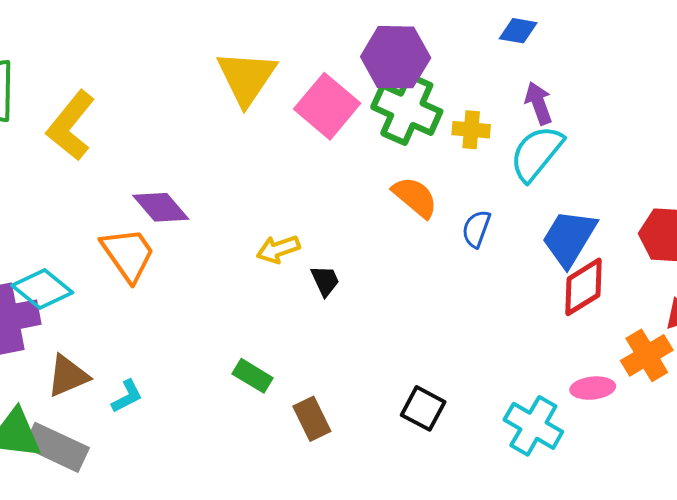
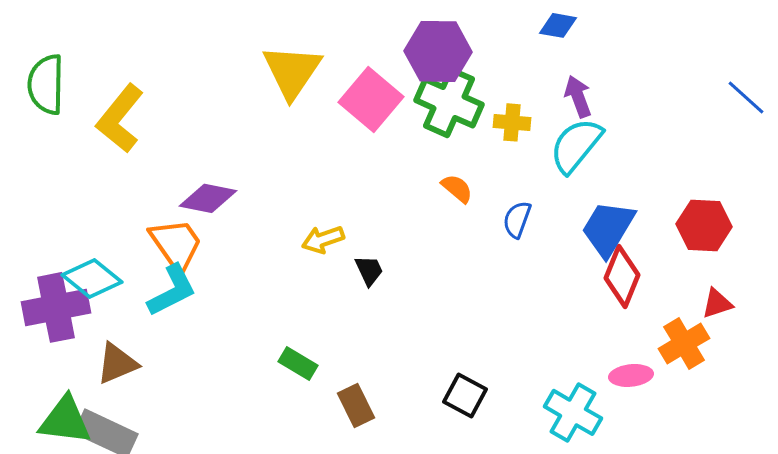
orange semicircle: (415, 197) -> (457, 188), size x0.7
purple diamond: (161, 207) -> (208, 198), turned -38
red diamond: (583, 287) -> (622, 276), turned -36
cyan L-shape: (127, 396) -> (172, 290), moved, size x1.6

